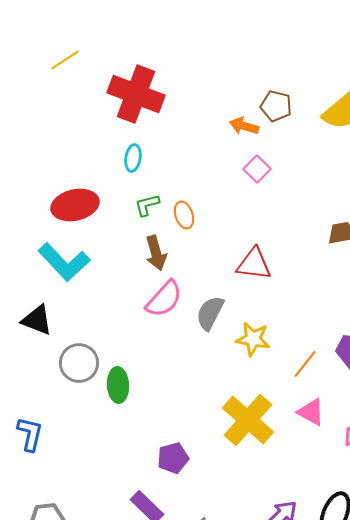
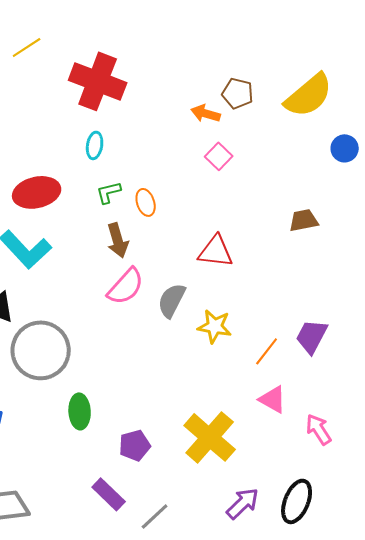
gray circle: (79, 363) -> (41, 350), size x1.5
green ellipse: (118, 385) -> (80, 411), moved
yellow cross: (248, 420) -> (210, 437), moved

